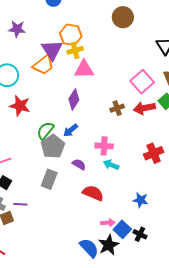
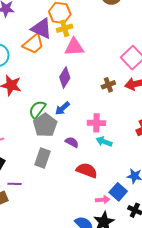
purple triangle: (52, 50) -> (42, 28), turned -30
blue square: (122, 229) -> (118, 192), moved

